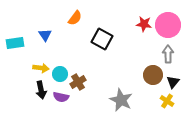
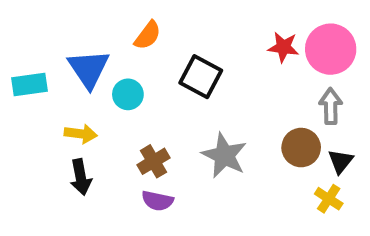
blue triangle: (45, 35) -> (89, 69), size x1.6
cyan circle: (60, 74) -> (128, 94), moved
purple semicircle: (61, 97) -> (157, 201), moved
gray star: (121, 100) -> (224, 155), moved

